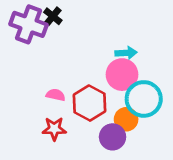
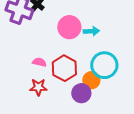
pink circle: (122, 75) -> (69, 27), moved

